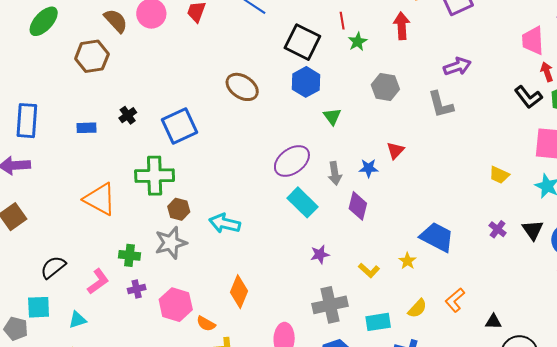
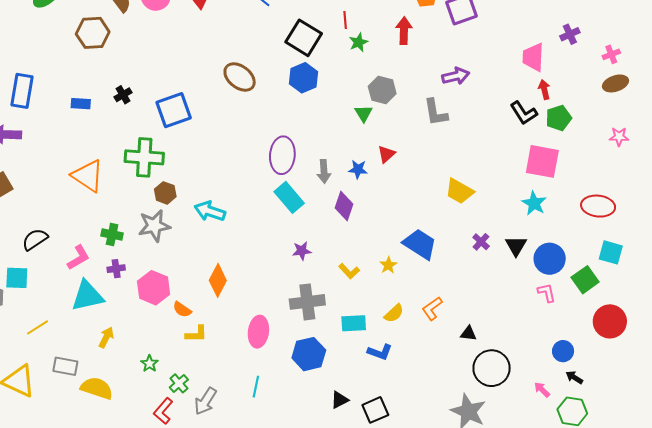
green triangle: (332, 116) -> (364, 113), moved
purple ellipse: (292, 161) -> (282, 155), turned -54
yellow trapezoid: (499, 175) -> (459, 191), moved, size x1.4
cyan triangle: (77, 320) -> (87, 296), moved, size x1.8

